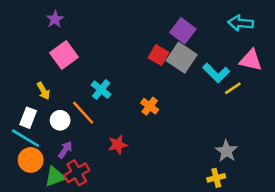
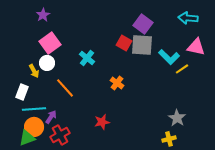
gray square: (182, 58) -> (142, 45), turned -30
cyan cross: (101, 90) -> (87, 58), moved
white circle: (60, 120) -> (47, 63), moved
cyan line: (26, 138) -> (34, 109), moved, turned -35
red star: (118, 145) -> (102, 122), moved
orange circle: (31, 160) -> (34, 127), moved
green triangle: (55, 177) -> (27, 138), moved

